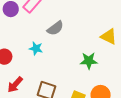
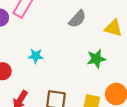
gray semicircle: (55, 28) -> (77, 19), moved

